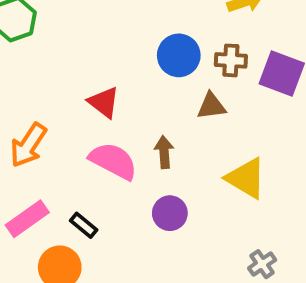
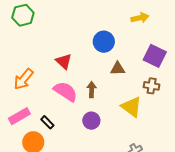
brown cross: (231, 60) -> (152, 86), moved

